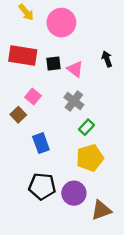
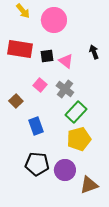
pink square: (33, 96) -> (40, 85), moved
green rectangle: (86, 127) -> (76, 112), size x1.5

